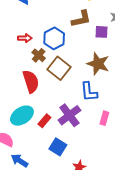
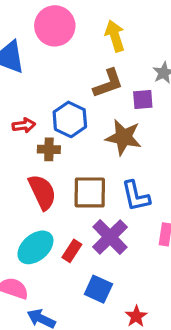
brown cross: (39, 55) -> (49, 149), turned -32
brown star: (98, 64) -> (124, 137), moved
brown square: (59, 68) -> (90, 192), moved, turned -30

